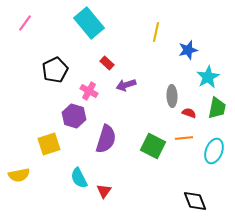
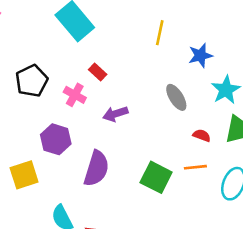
purple arrow: (126, 85) -> (115, 114), moved
pink cross: (89, 91) -> (75, 95), moved
gray ellipse: (172, 96) -> (176, 97), moved, turned -30

